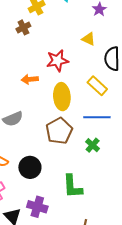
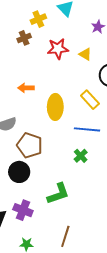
red star: (57, 61) -> (58, 49), moved
brown pentagon: (59, 131) -> (30, 145), moved, turned -30
green L-shape: (72, 187) -> (58, 194), turned -110

